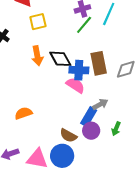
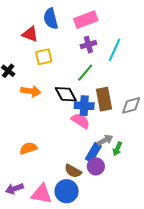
green line: (84, 25) -> (85, 73), moved
orange arrow: (37, 56) -> (31, 91), moved, turned -72
green arrow: (116, 129) -> (117, 149), moved

